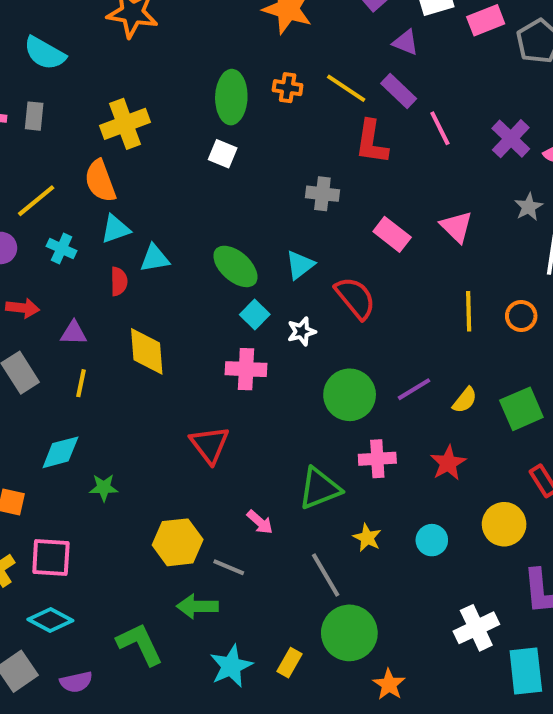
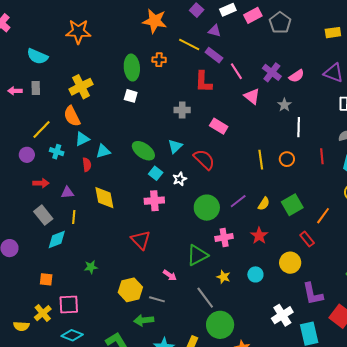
yellow line: (346, 88) -> (189, 44), moved
pink triangle: (456, 227) -> (252, 96), moved
cyan diamond: (60, 452) -> (57, 239), moved

